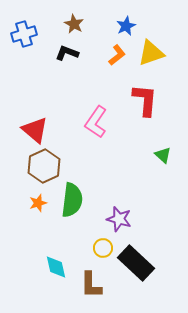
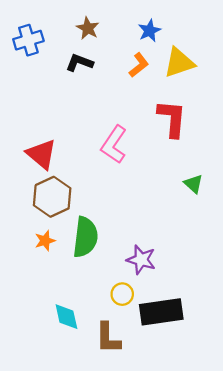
black rectangle: (136, 263) -> (161, 312), turned -51

